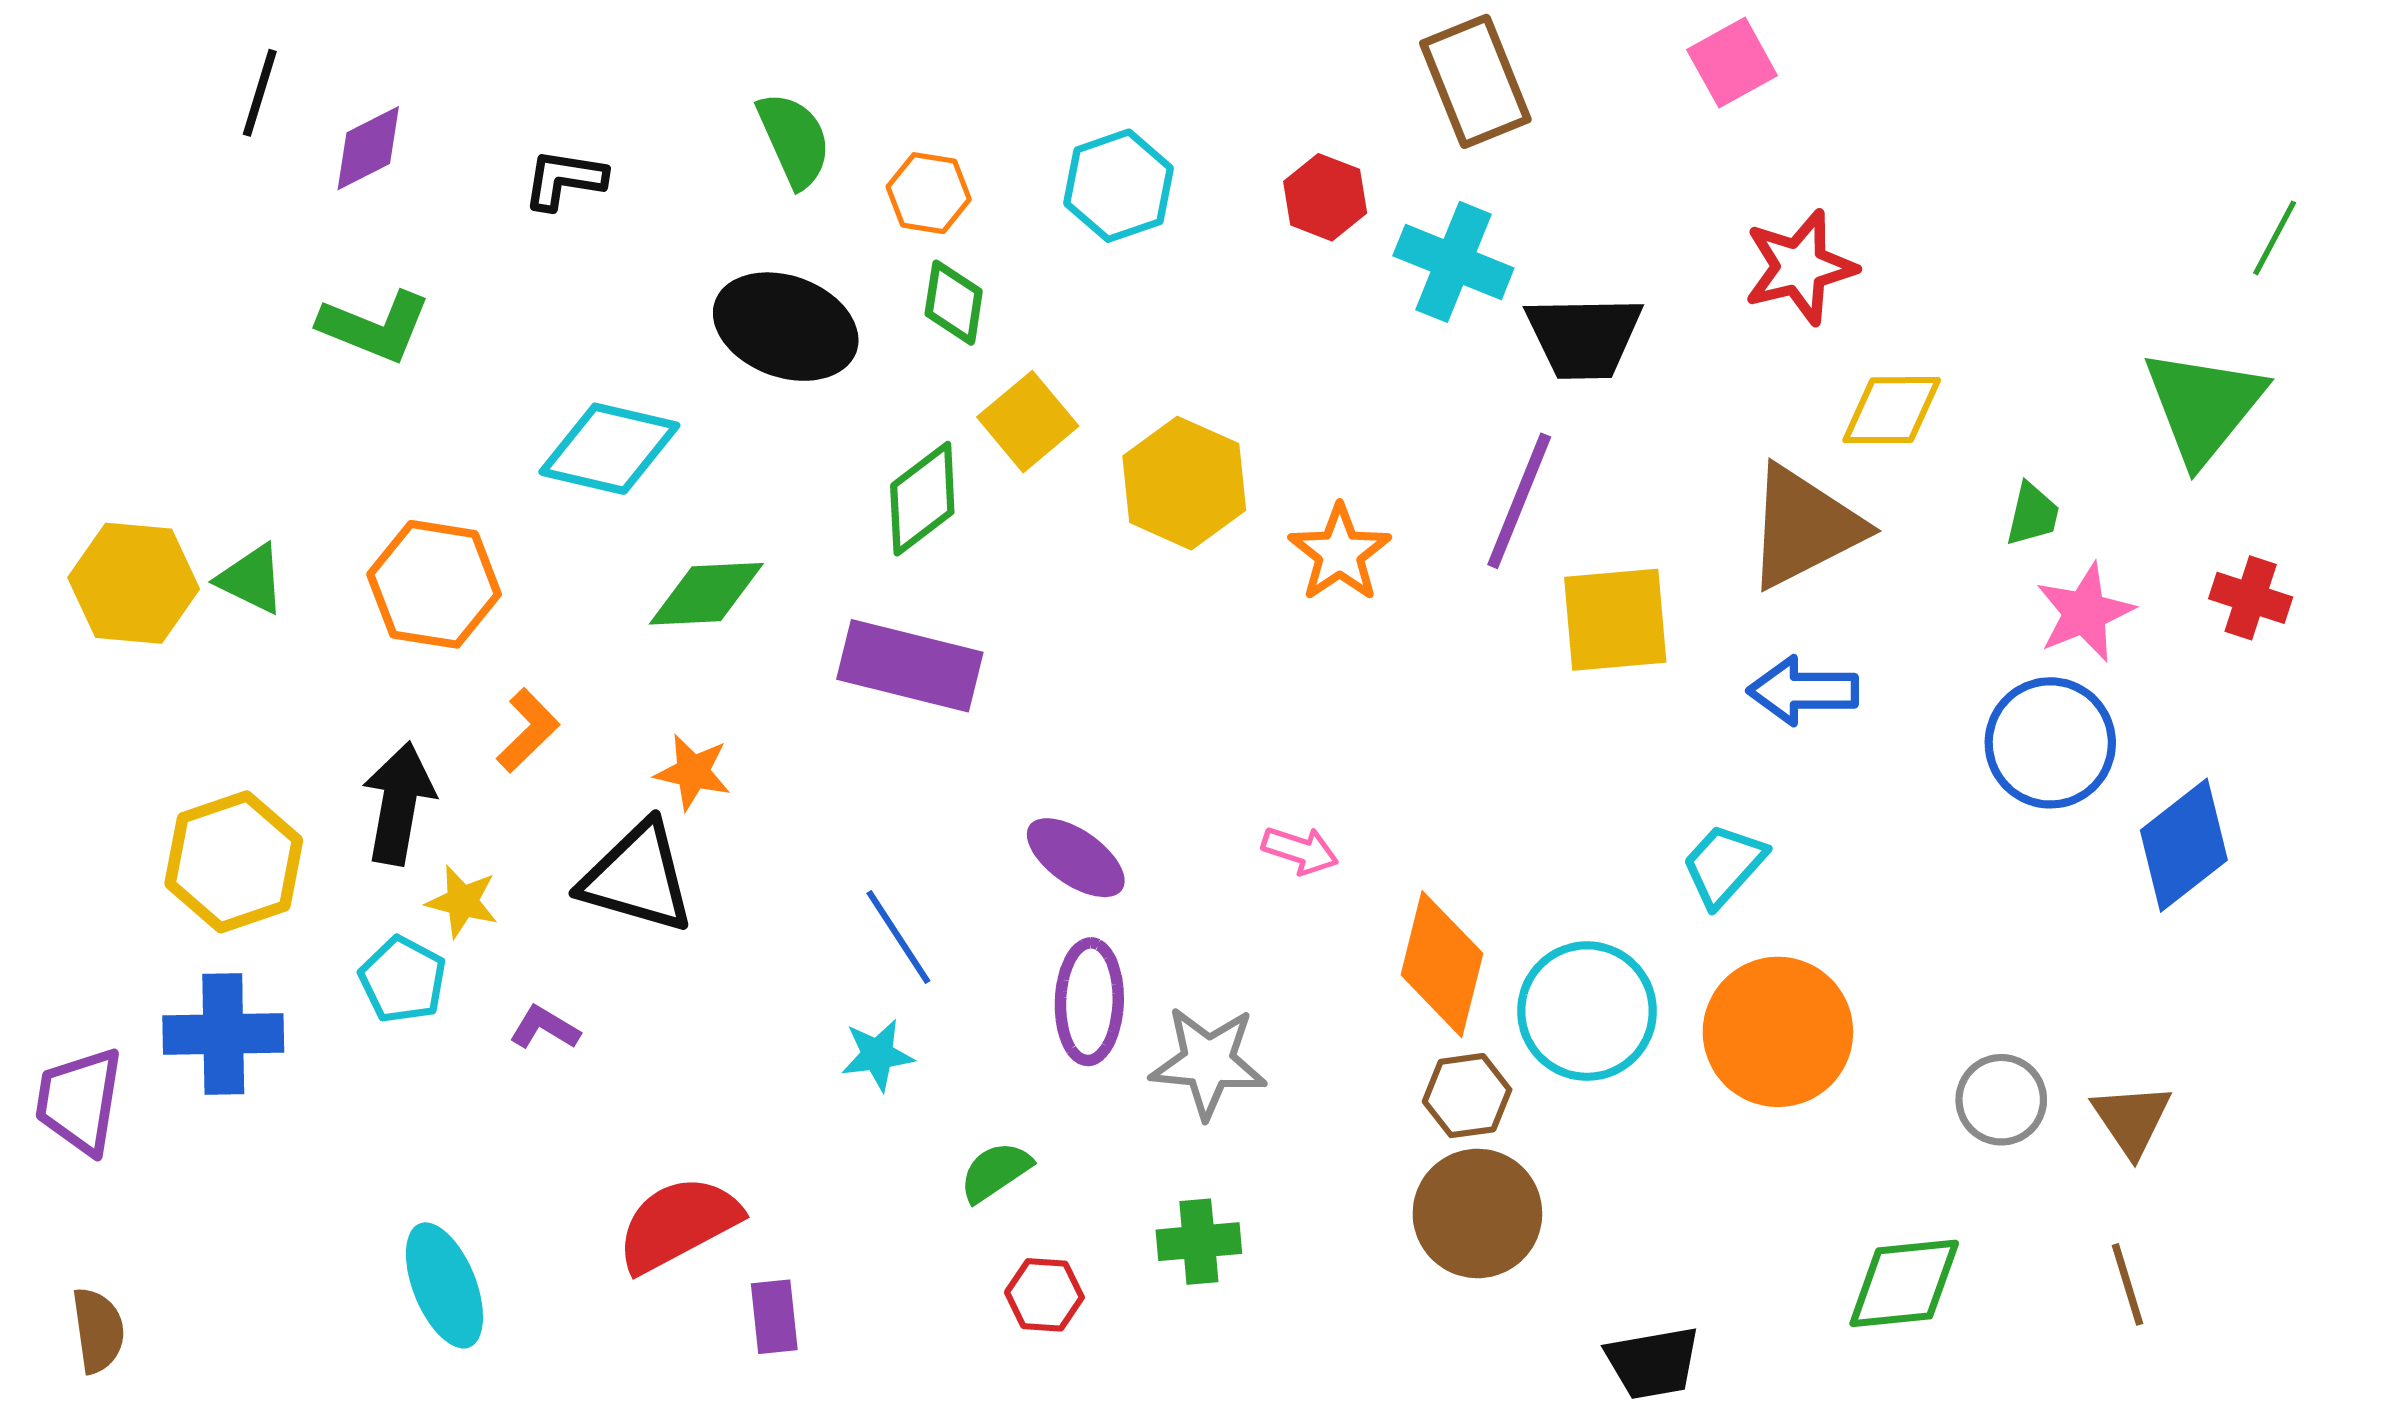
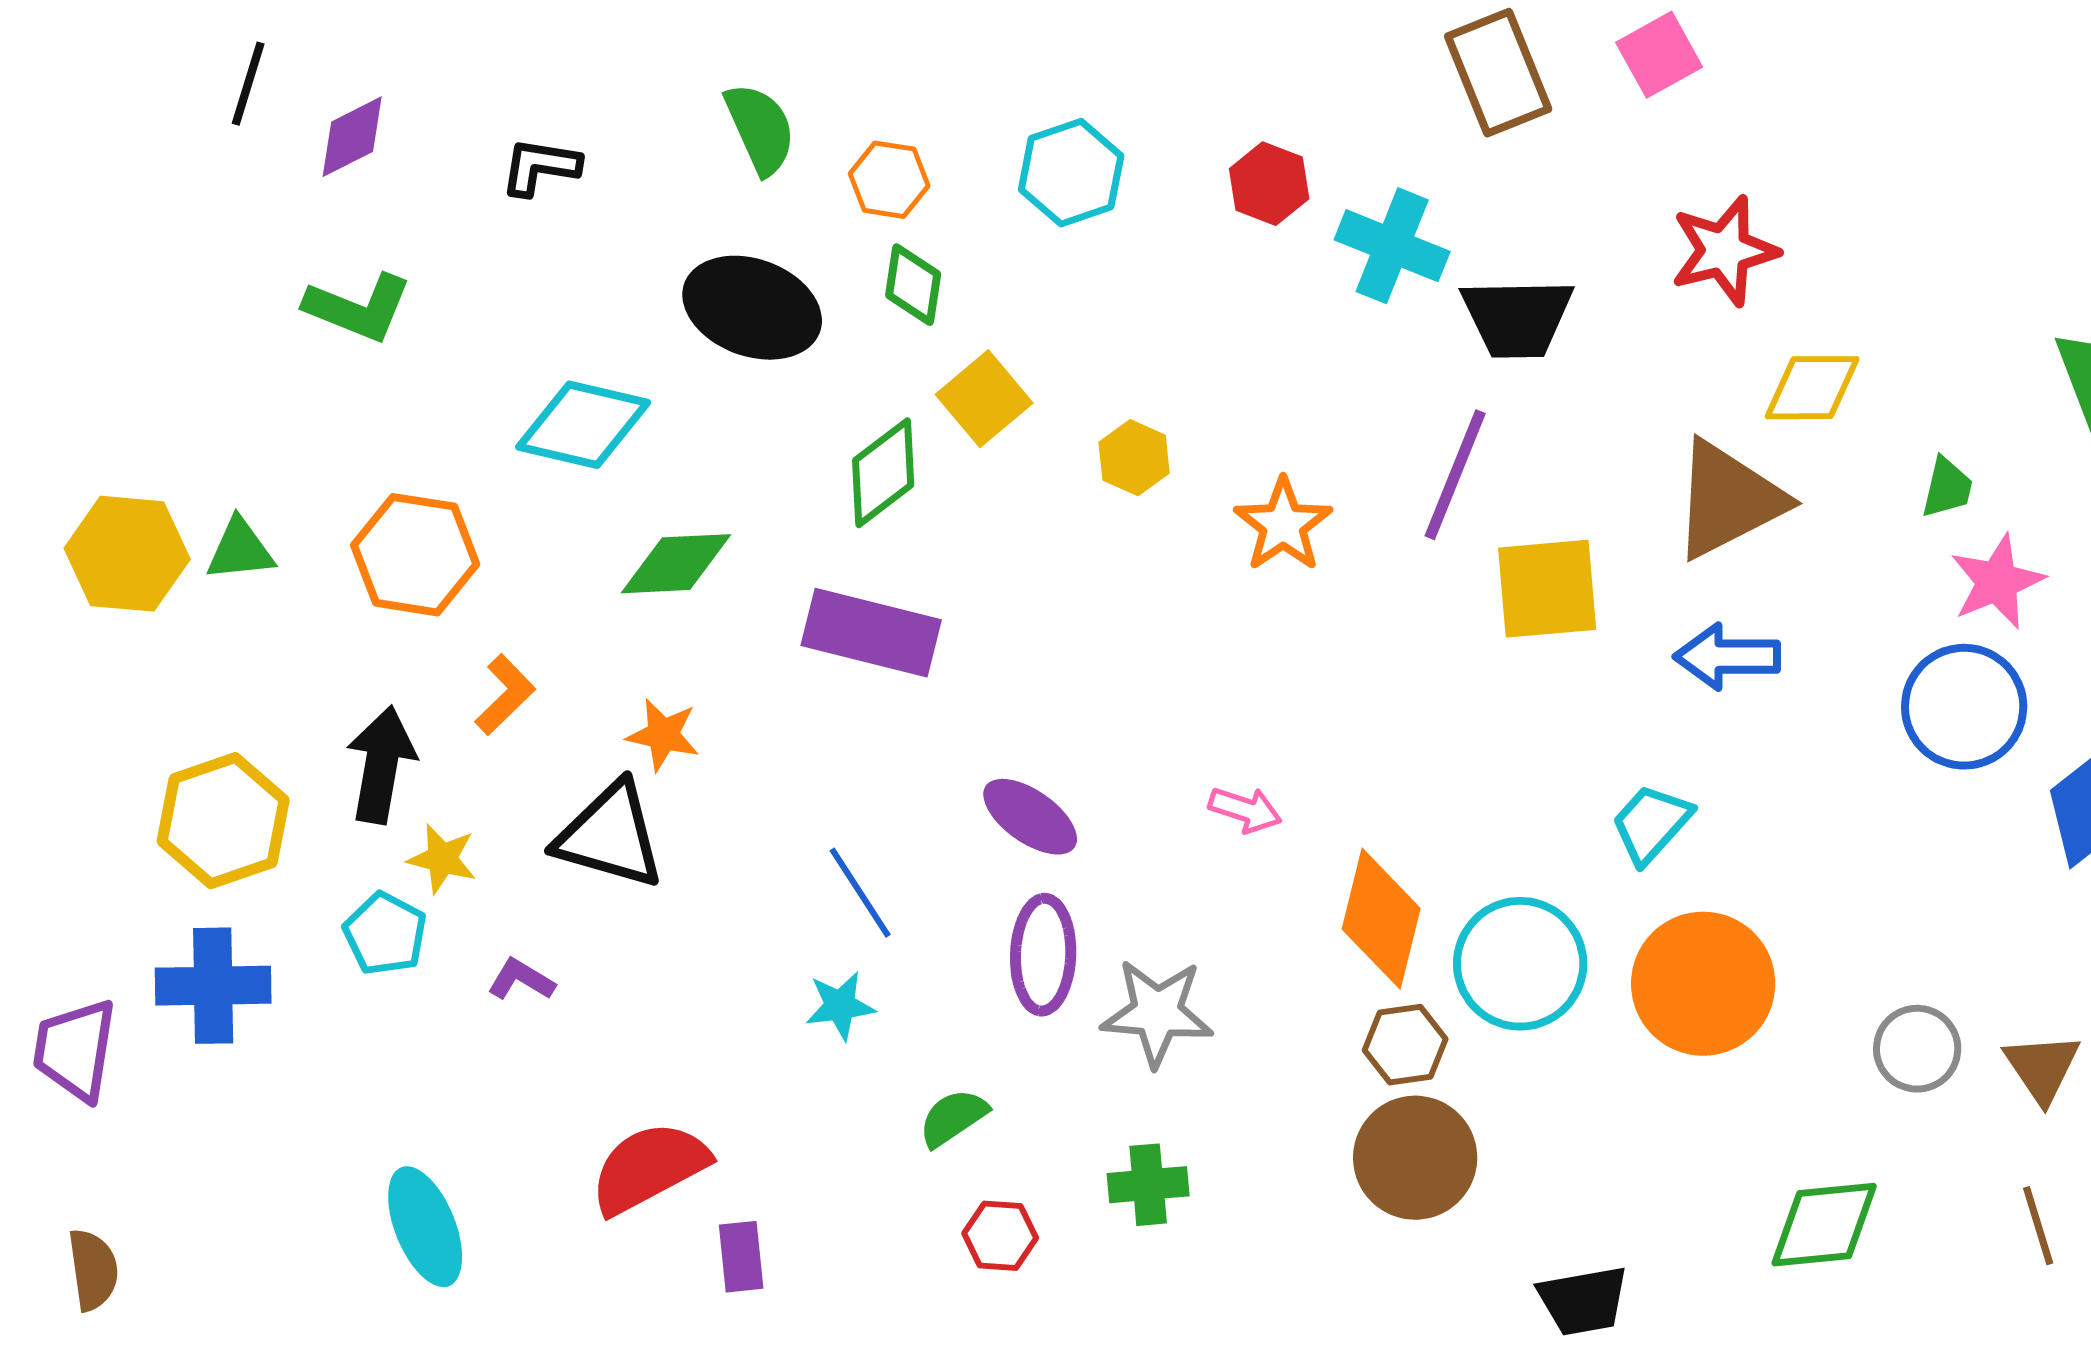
brown rectangle: (1475, 81) -> (1498, 73), moved
yellow hexagon: (1184, 483) -> (1134, 458), size x0.6
green triangle: (251, 579) -> (240, 550), turned -32

